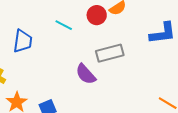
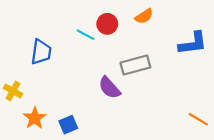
red circle: (97, 15) -> (107, 24), moved

